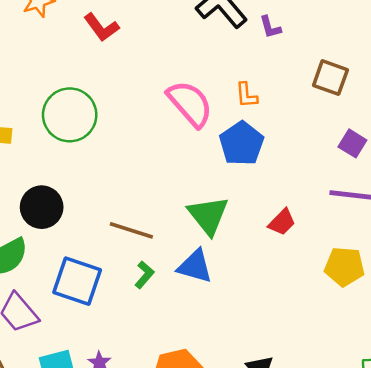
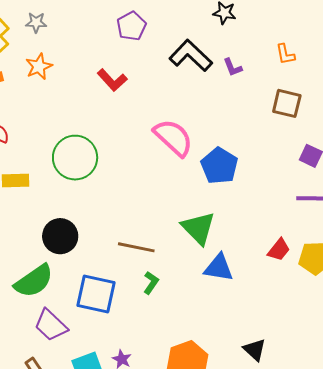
red L-shape: (101, 27) -> (112, 80), moved
orange L-shape: (246, 95) -> (285, 54), moved
red trapezoid: (282, 222) -> (279, 250), moved
blue triangle: (195, 266) -> (219, 268), moved

